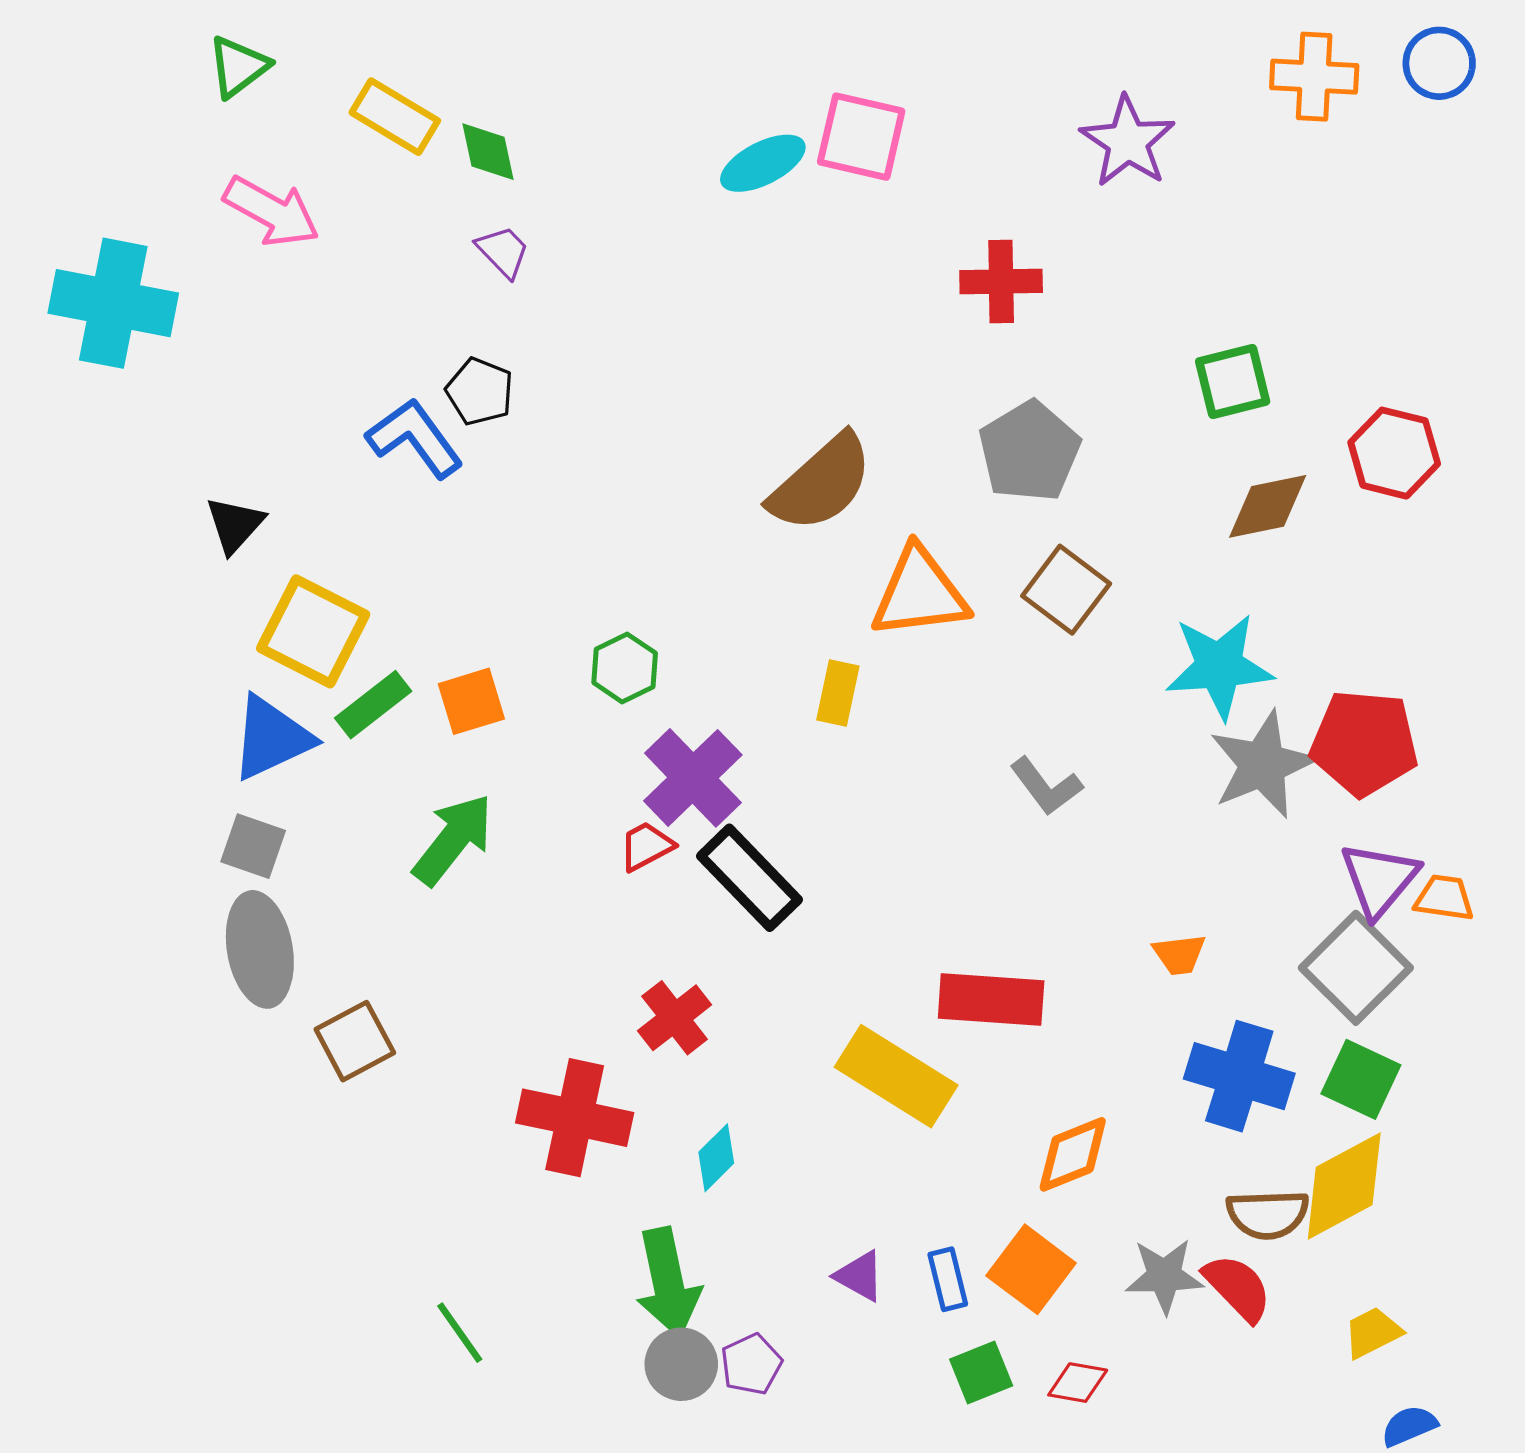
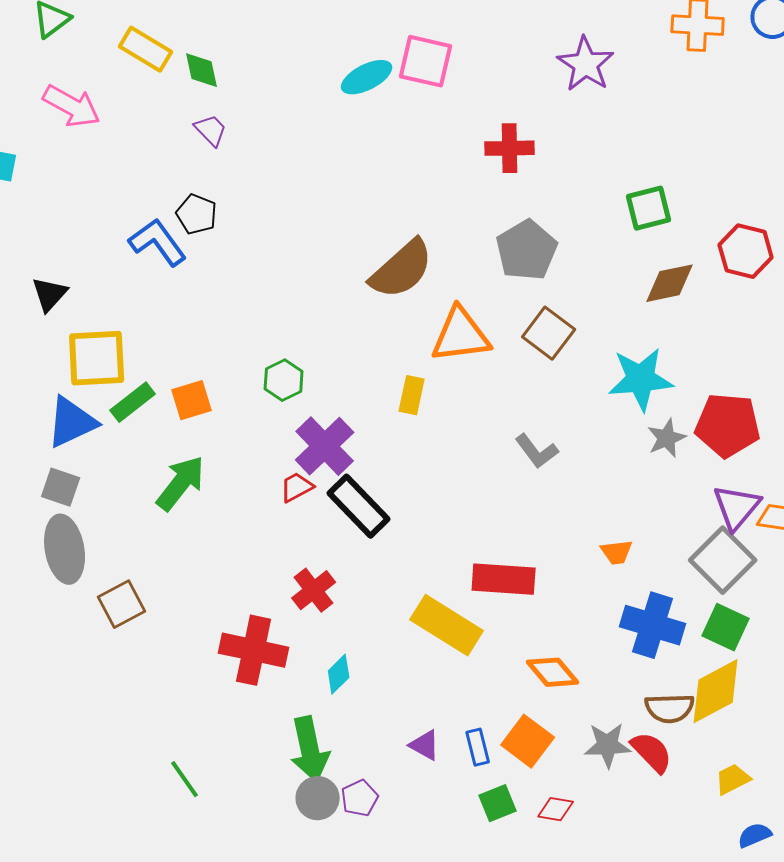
yellow square: (313, 631) -> (97, 358), turned -30
gray star: (1263, 765) -> (667, 438), size x0.6
orange diamond: (1073, 1154) -> (553, 672), turned 72

